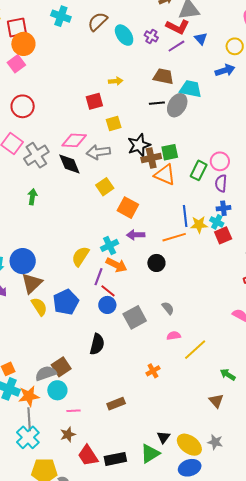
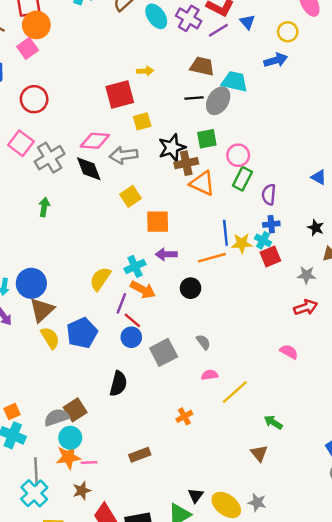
purple cross: (151, 36) -> (189, 18), size x1.5
red square: (94, 101) -> (120, 95), size x1.4
green square: (170, 152) -> (207, 139), moved
pink circle: (220, 161) -> (238, 155), moved
orange square: (128, 208) -> (158, 222), turned -30
orange star: (29, 396) -> (68, 457), moved

